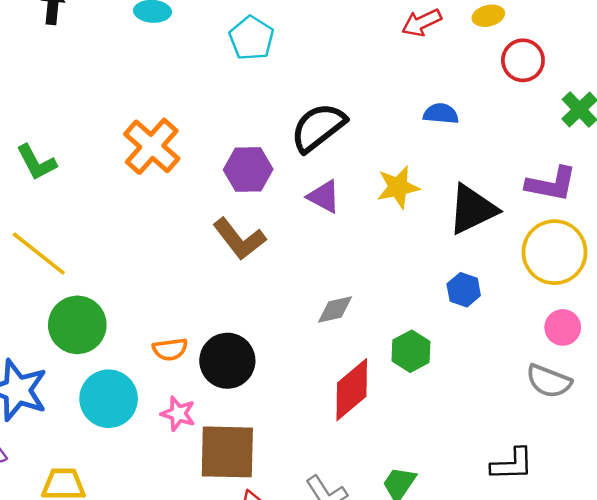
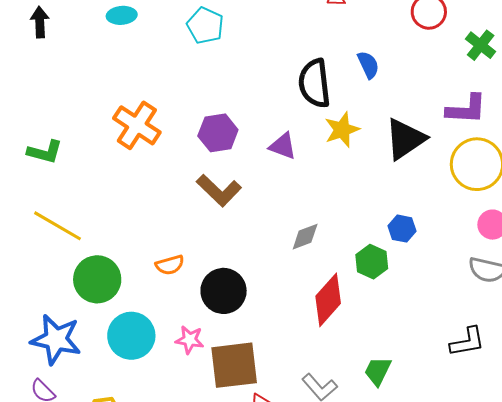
blue semicircle: (441, 114) -> (368, 65), turned 68
black semicircle: (318, 127) -> (314, 83), moved, turned -51
green L-shape: (36, 162) -> (45, 152), turned -39
blue hexagon: (464, 290) -> (402, 229), moved
orange semicircle: (170, 349) -> (170, 265), moved

